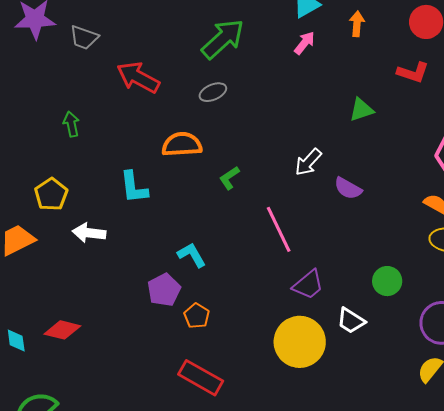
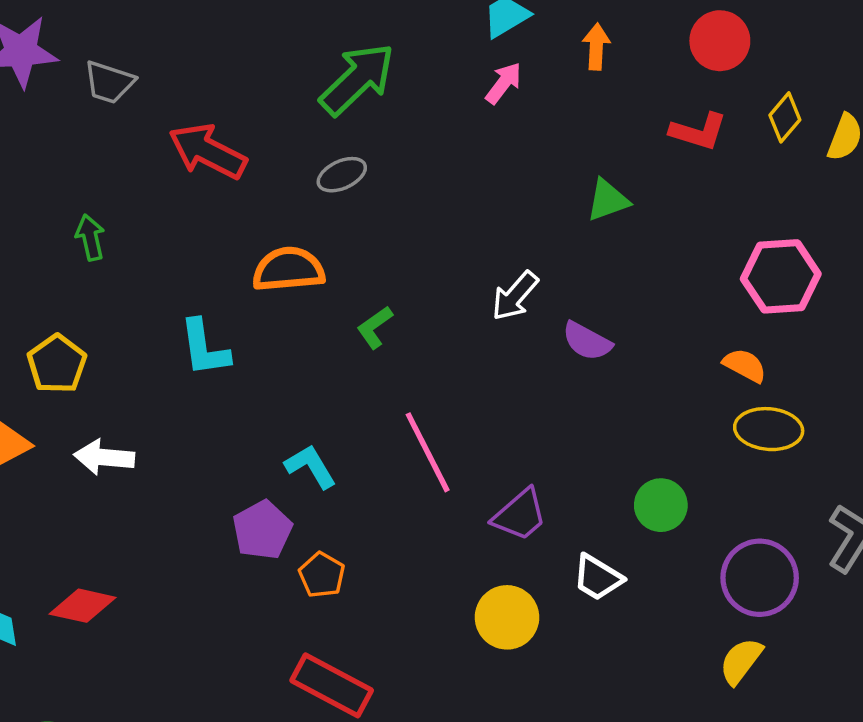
pink line: (279, 229) -> (428, 452), moved
white arrow: (89, 233) -> (104, 457), moved
yellow circle: (300, 342) -> (507, 617), size x0.7

